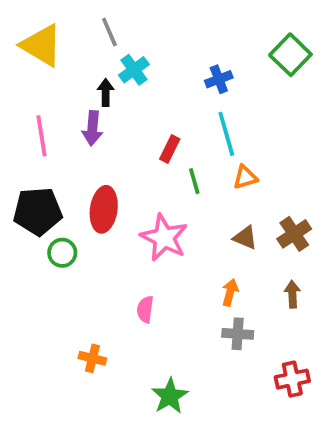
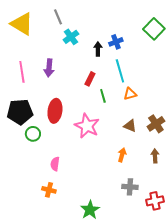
black arrow: (106, 92) -> (98, 49), moved
pink semicircle: (145, 309) -> (55, 164), moved
gray cross: (238, 334) -> (130, 187), moved

